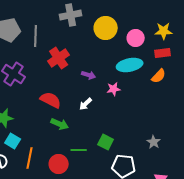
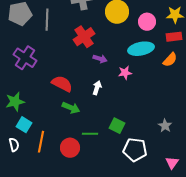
red cross: (59, 58) -> (84, 37), moved
white arrow: (86, 104) -> (97, 88), turned 152

